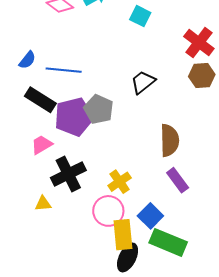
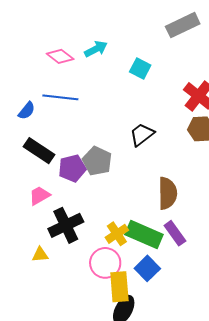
blue line: (64, 70) -> (60, 97), moved
purple pentagon: (74, 117) -> (72, 168), size x0.7
green rectangle: (168, 242) -> (144, 235), moved

